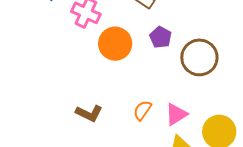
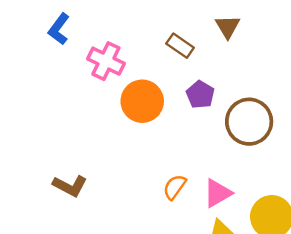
brown L-shape: (89, 113) -> (70, 186), moved

